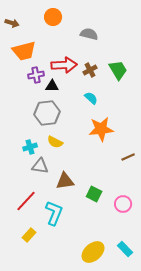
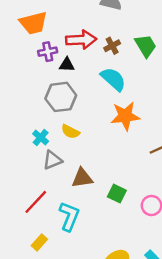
cyan semicircle: (91, 98) -> (113, 79), size x1.6
cyan cross: (30, 147) -> (41, 138), turned -32
gray triangle: (40, 166) -> (52, 160), turned -30

